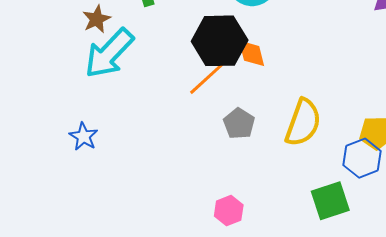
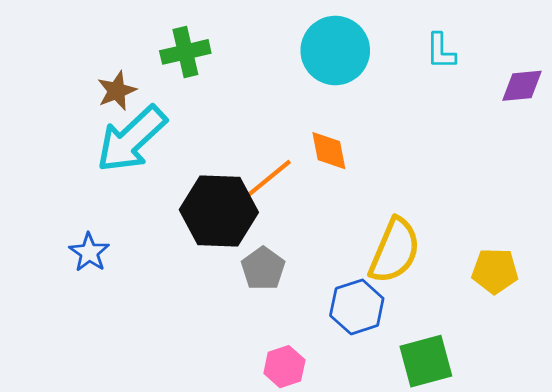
black hexagon: (220, 41) -> (219, 211), moved
gray pentagon: (239, 124) -> (263, 268), moved
blue hexagon: (362, 158) -> (357, 307), moved

